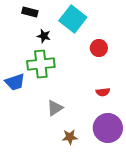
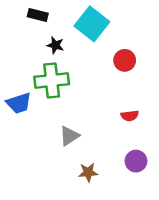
purple circle: (108, 128) -> (136, 161), size x0.6

